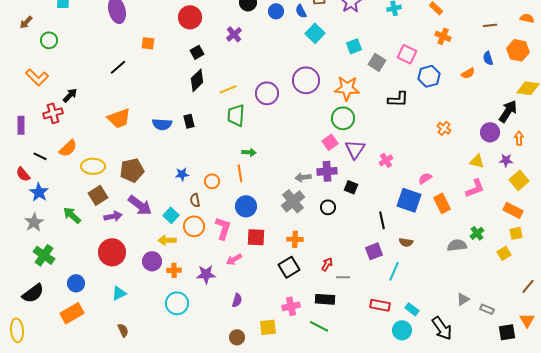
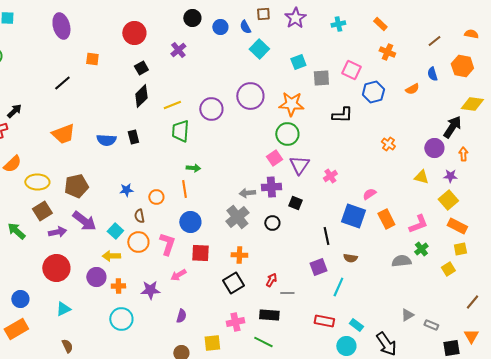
brown line: (490, 25) -> (434, 41), turned -32
gray square: (377, 62) -> (321, 78), turned -36
yellow square: (519, 180) -> (448, 200), moved
pink L-shape: (475, 188) -> (418, 224), moved

